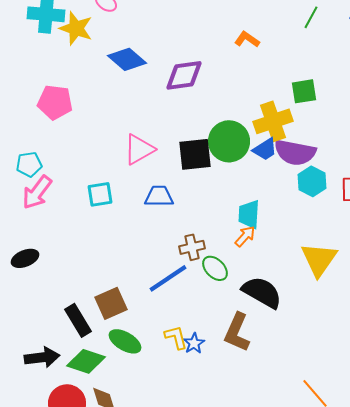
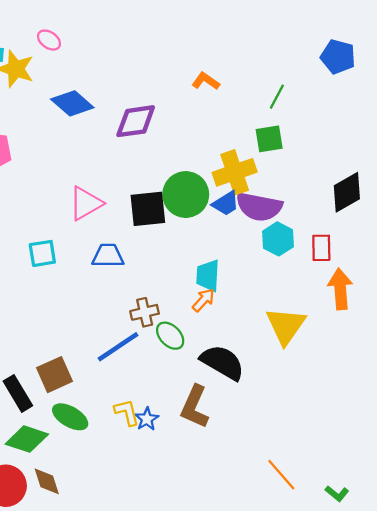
green line: (311, 17) -> (277, 97), moved

